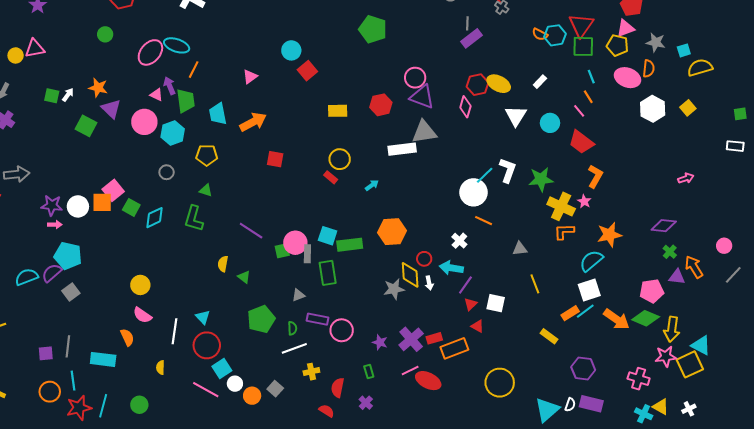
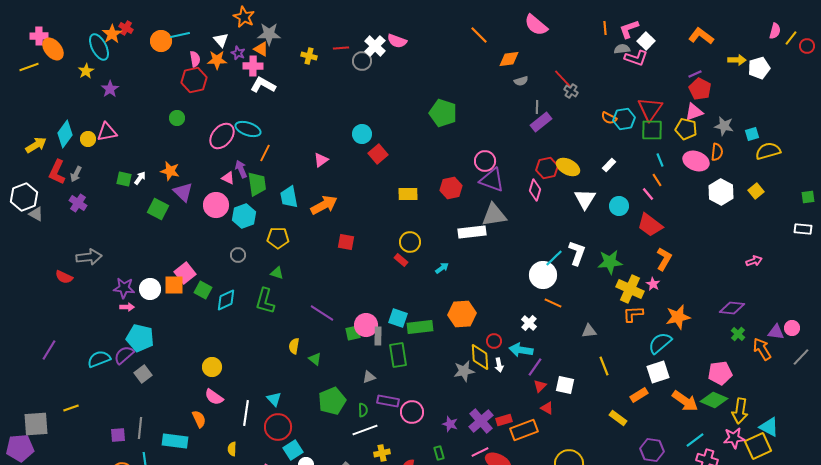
purple triangle: (677, 277) -> (776, 332), moved
cyan line: (585, 311) -> (695, 440), moved

